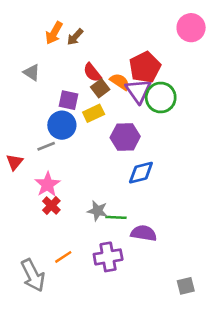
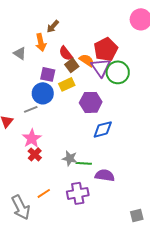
orange arrow: (54, 33) -> (41, 42), moved, turned -42

